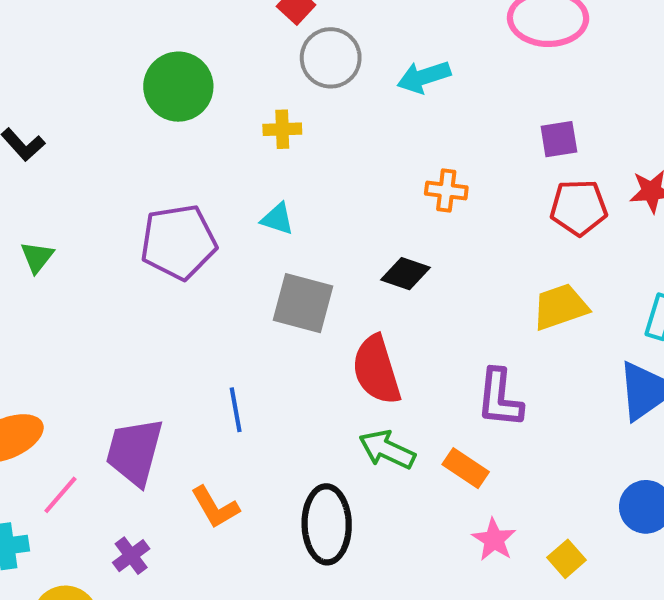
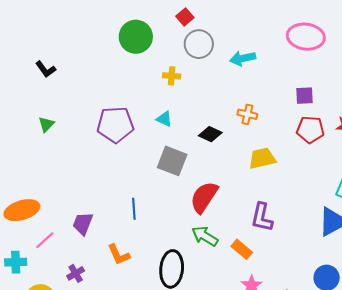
green circle: (178, 87) -> (136, 37), moved
black diamond: (405, 274) -> (210, 134), moved
yellow trapezoid: (560, 307) -> (262, 158), moved
red semicircle: (376, 370) -> (204, 197), turned 44
purple trapezoid: (135, 452) -> (83, 223), size x0.7

